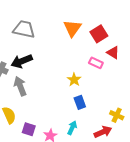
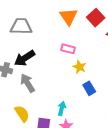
pink rectangle: (96, 63) -> (68, 49), moved
cyan arrow: (72, 128) -> (62, 108), moved

